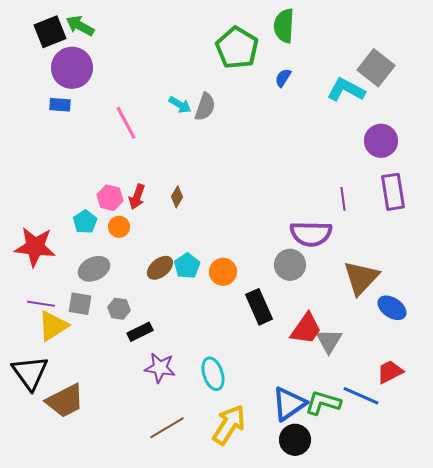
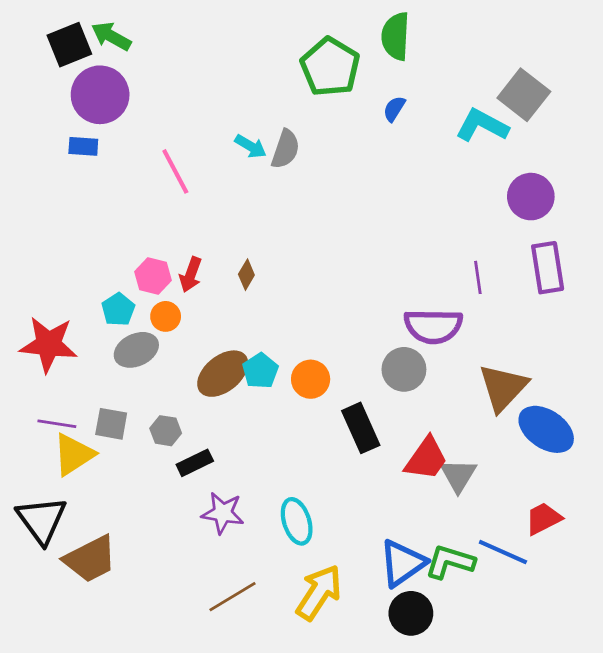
brown ellipse: (160, 268) -> (223, 374), size x1.4
gray ellipse: (94, 269) -> (136, 350), moved
blue ellipse: (392, 308) -> (546, 429), size x1.4

